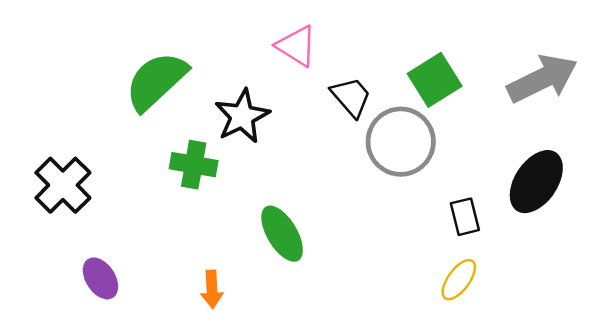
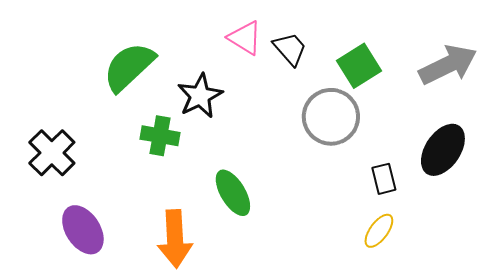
black trapezoid: (351, 97) -> (290, 49), moved
purple ellipse: (100, 278) -> (83, 230), size x1.4
orange arrow: (212, 289) -> (175, 239), size x1.8

